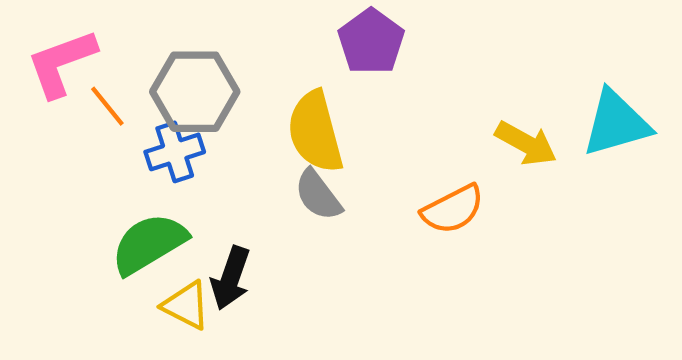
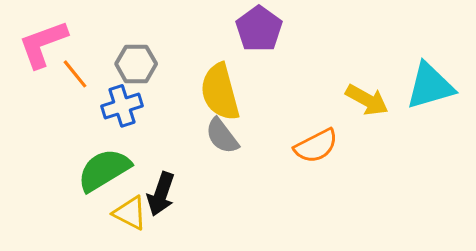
gray hexagon: (195, 92) -> (136, 64), size x0.7

